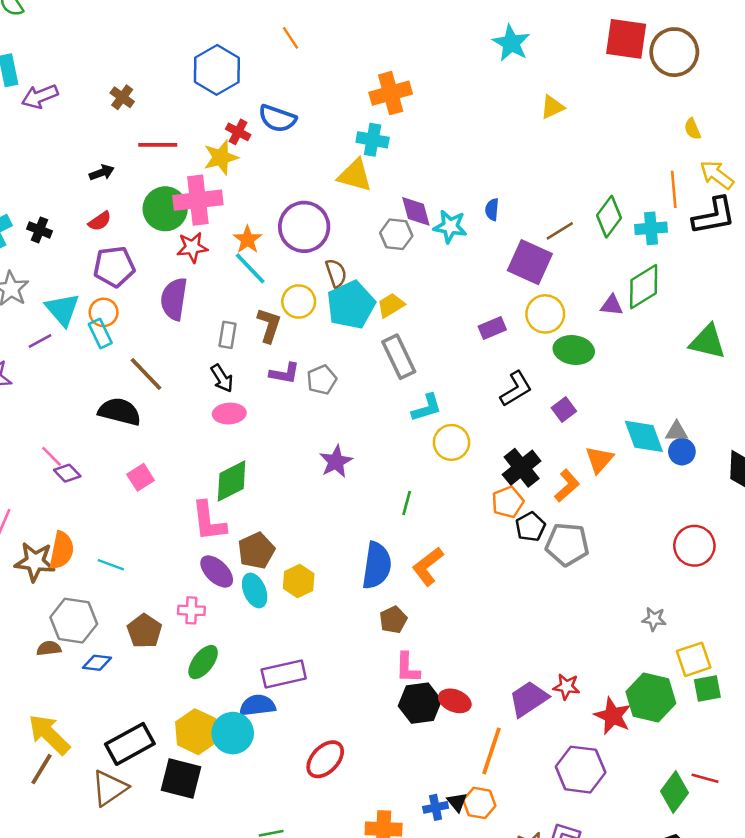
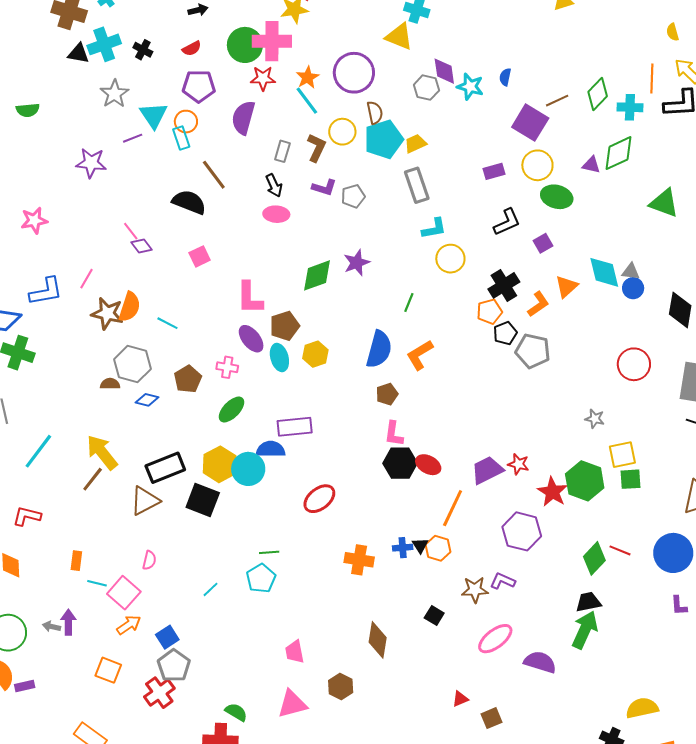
green diamond: (232, 481) -> (317, 275), moved

